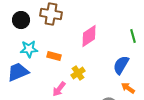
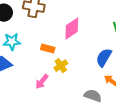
orange rectangle: (54, 56) -> (48, 49), moved

